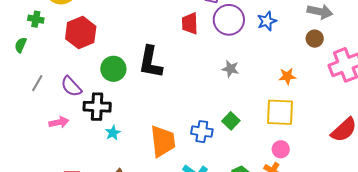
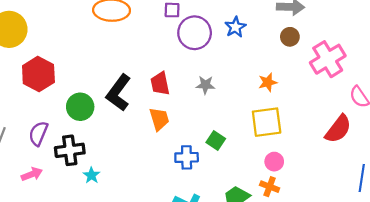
red trapezoid: (190, 23) -> (160, 84), moved
black L-shape: (150, 62) -> (119, 93), turned 36
purple semicircle: (71, 86) -> (38, 133), turned 75
orange trapezoid: (163, 141) -> (159, 119), moved, size x0.7

